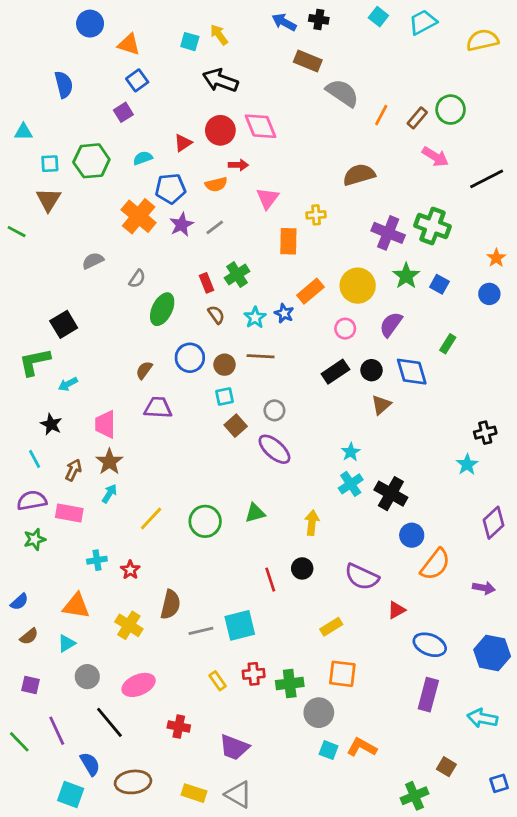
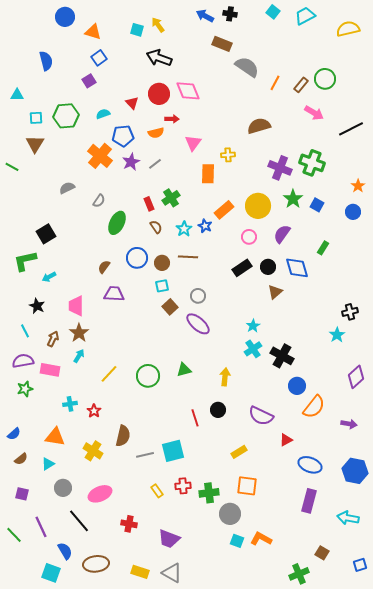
red triangle: (183, 143) -> (132, 103), turned -40

